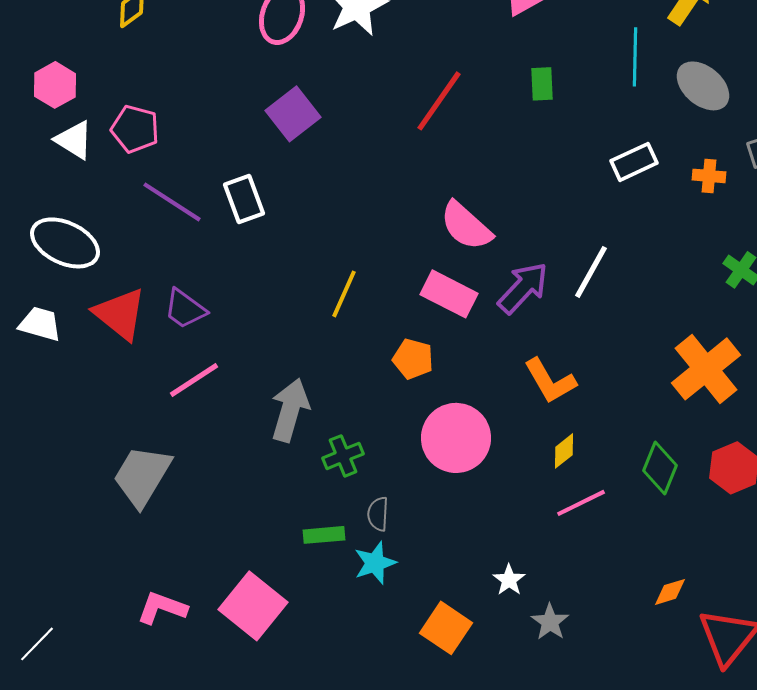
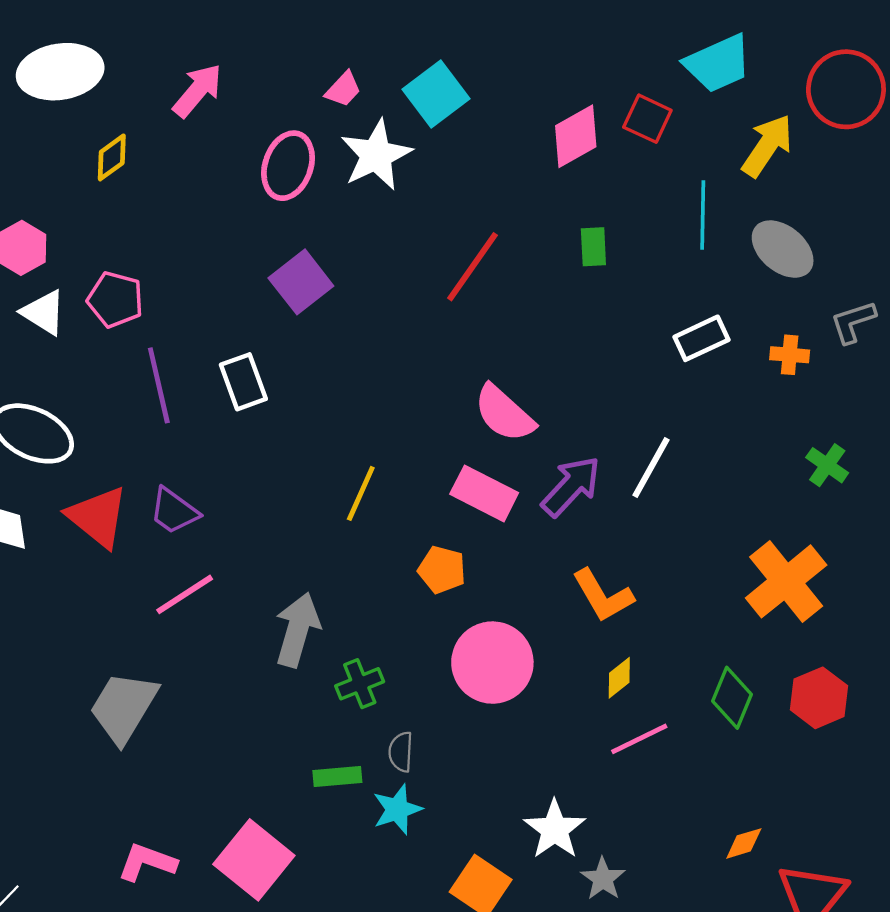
purple line: (172, 202) -> (159, 385), turned 44
white star: (509, 580) -> (555, 829), size x1.6

